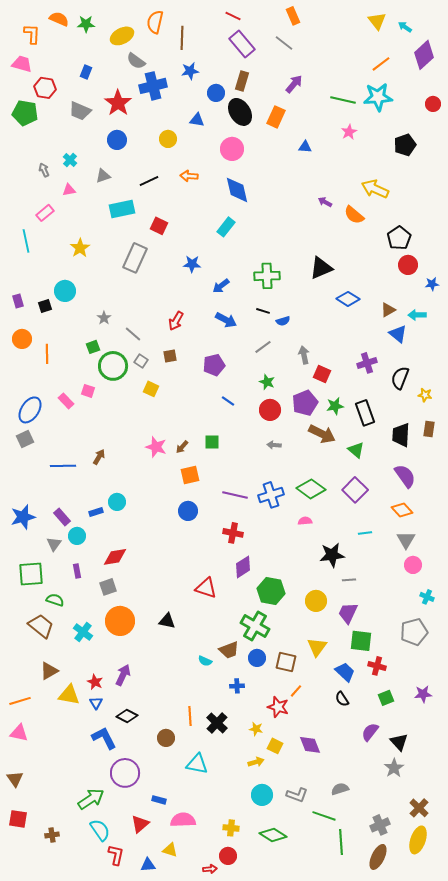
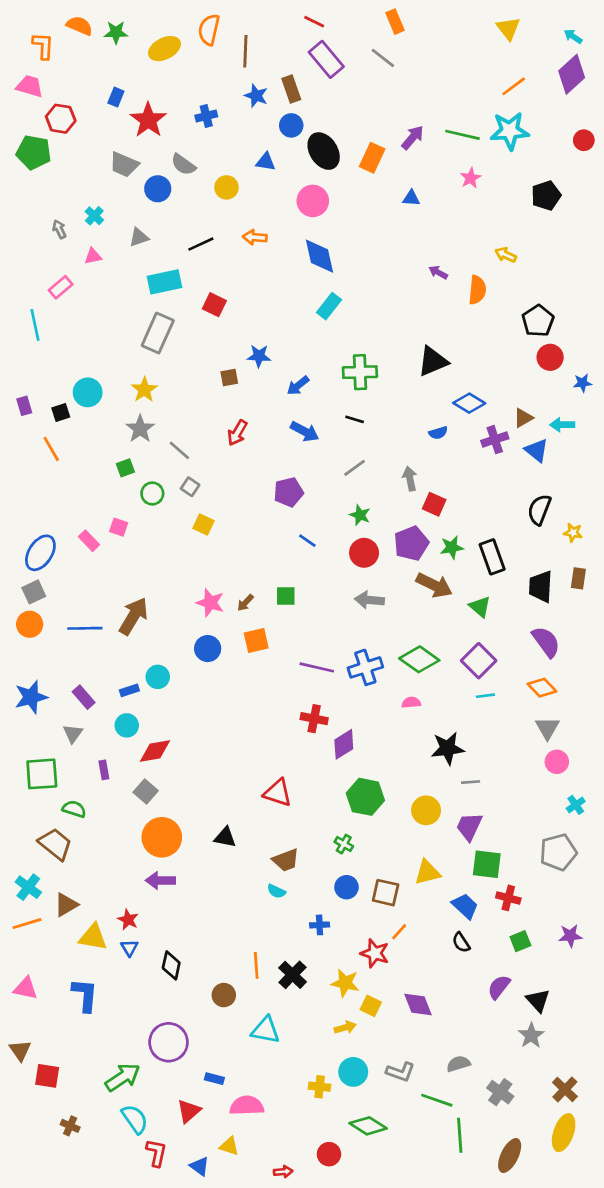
cyan arrow: (405, 27) -> (573, 36), moved
gray semicircle: (136, 61) -> (183, 164), moved
blue star: (190, 71) -> (256, 96), turned 30
brown rectangle: (242, 81) -> (291, 89), moved, turned -36
purple arrow: (294, 84) -> (413, 138), moved
blue cross: (153, 86) -> (206, 116), size x0.6
red star: (118, 103) -> (148, 120), moved
gray trapezoid: (80, 111) -> (124, 164), moved
yellow arrow: (375, 189) -> (506, 255), size x0.6
orange semicircle: (354, 215) -> (477, 290), turned -125
cyan rectangle: (226, 227) -> (329, 306), moved
yellow star: (80, 248) -> (144, 390), moved
gray rectangle: (135, 258) -> (158, 333), moved
gray star: (104, 318) -> (140, 429), size x1.5
blue semicircle: (283, 321) -> (438, 433), moved
orange circle: (22, 339) -> (30, 624), moved
orange line: (47, 354) -> (51, 449), moved, turned -30
brown square: (170, 356) -> (229, 378), moved
purple cross: (367, 363) -> (495, 440), moved
green circle: (113, 366) -> (152, 493), size x0.6
gray arrow: (274, 445) -> (369, 600), size x1.5
brown arrow: (99, 457) -> (133, 616), size x1.8
blue circle: (188, 511) -> (208, 649), moved
cyan line: (365, 533) -> (485, 696), moved
cyan circle: (77, 536) -> (127, 725), moved
purple diamond: (243, 567) -> (344, 744), moved
gray square: (108, 587) -> (146, 791), turned -30
cyan cross: (427, 597) -> (576, 805), turned 32
green cross: (255, 626) -> (344, 844), size x0.5
cyan cross: (83, 632) -> (28, 887), moved
yellow triangle: (317, 647) -> (427, 872), turned 40
brown trapezoid: (229, 650) -> (286, 860), moved
purple arrow: (123, 675) -> (160, 880), moved, turned -115
orange line: (20, 701) -> (27, 924), moved
black diamond: (127, 716) -> (171, 965), turned 75
yellow star: (256, 729) -> (345, 983), size x1.5
blue L-shape: (104, 738) -> (85, 995), moved, turned 32
red square: (18, 819) -> (47, 1076), moved
gray cross: (380, 825) -> (500, 1092), moved, turned -30
yellow cross: (231, 828) -> (320, 1087), moved
brown cross: (52, 835) -> (70, 1126), turned 32
red circle: (228, 856) -> (329, 1154), moved
blue triangle: (148, 865) -> (200, 1166), turned 42

